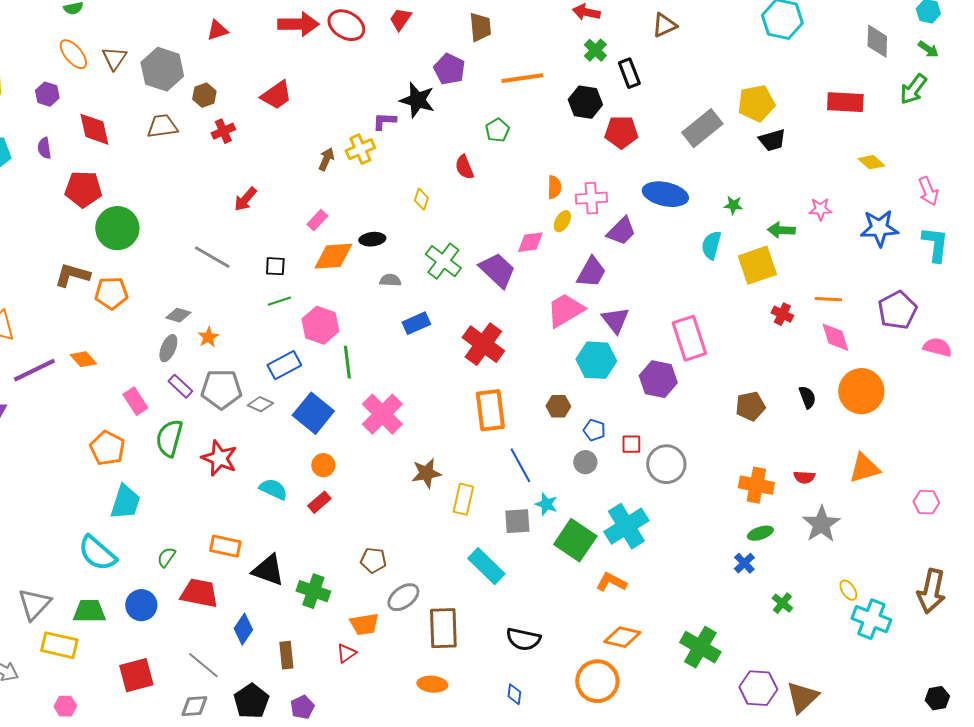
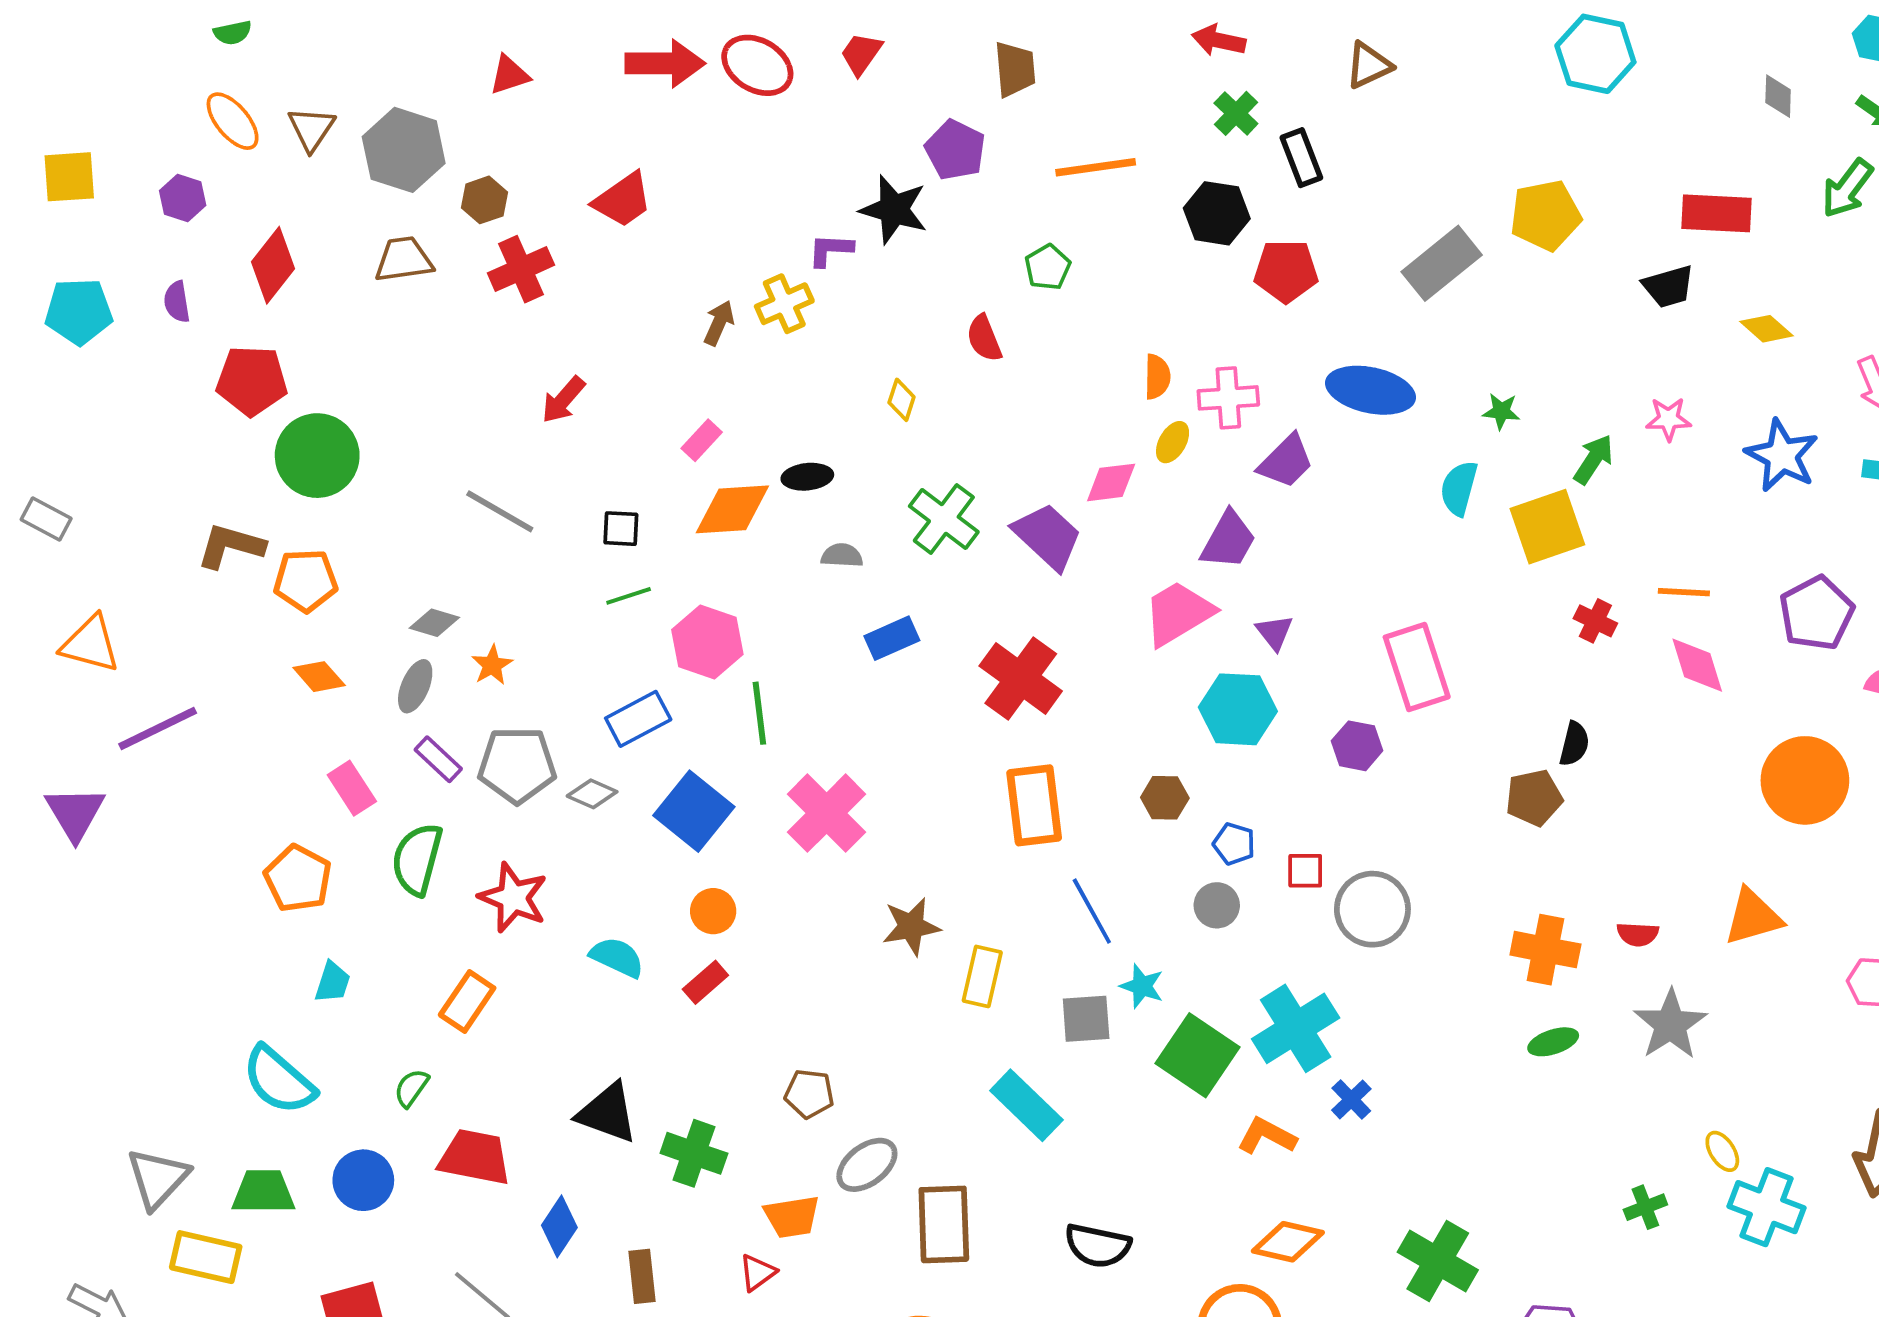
gray diamond: (877, 41) -> (1778, 96), size x0.7
red diamond: (94, 129) -> (273, 265), turned 51
red cross: (223, 131) -> (521, 269), size x1.4
black trapezoid: (772, 140) -> (1668, 286), moved
blue star: (879, 228) -> (1782, 456), turned 30
green arrow: (781, 230) -> (1594, 459), turned 120
purple triangle: (615, 320) -> (1274, 632), size x0.7
orange diamond: (83, 359) -> (319, 677), moved
purple hexagon: (658, 379) -> (1357, 746), size x0.7
orange circle: (861, 391) -> (1805, 780), moved
black semicircle: (807, 397) -> (1574, 744), moved, turned 35
cyan trapezoid: (125, 502) -> (333, 982), size x0.6
orange rectangle: (225, 546) -> (467, 1001), moved, turned -68
blue cross: (744, 563) -> (1351, 1099), moved
green cross: (782, 603) -> (1645, 1207), moved, turned 30

